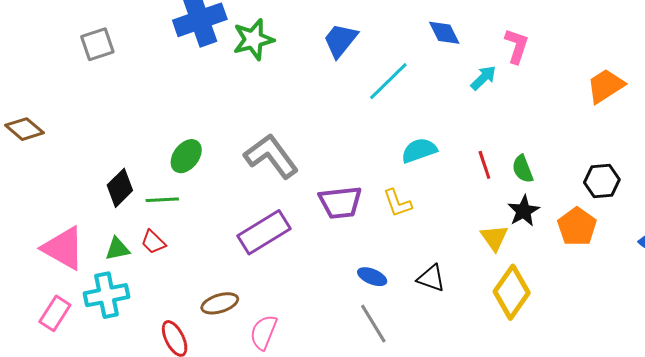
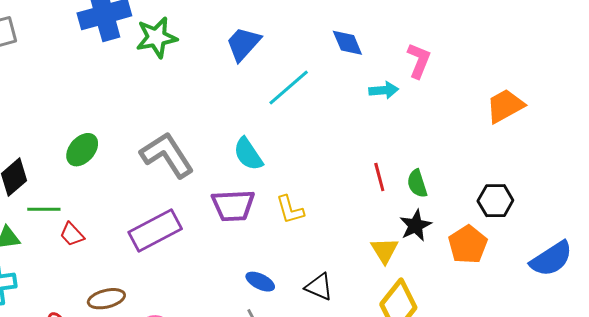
cyan arrow: (483, 78) -> (384, 90), turned 36
cyan semicircle: (419, 150) -> (248, 154), moved, turned -108
green line: (162, 200) -> (44, 209), moved
red trapezoid: (153, 242) -> (72, 234), moved

